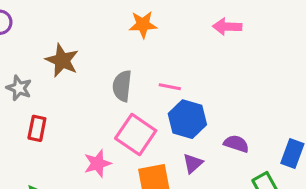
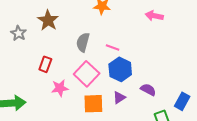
red rectangle: (37, 128) -> (45, 64), moved

